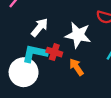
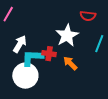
white arrow: (40, 27) -> (20, 44), moved
white star: (78, 35) -> (67, 35), turned -30

